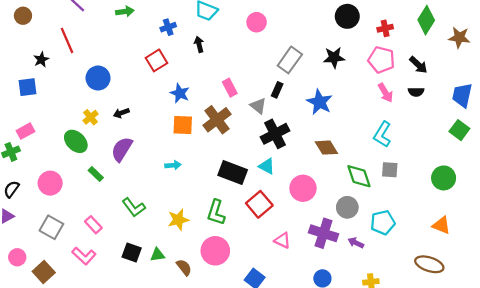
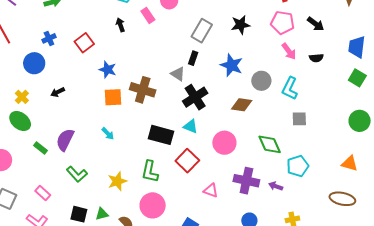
blue cross: (168, 27) -> (49, 38), moved
pink rectangle: (230, 88) -> (148, 15), moved
black semicircle: (416, 92) -> (316, 58), moved
yellow cross: (91, 117) -> (22, 97), moved
brown cross: (217, 120) -> (143, 90), turned -30
brown diamond: (326, 148) -> (242, 105), turned -45
purple semicircle: (122, 149) -> (65, 140), moved
cyan arrow: (173, 165) -> (108, 134), turned 56
green diamond: (359, 176) -> (270, 144), moved
green circle: (444, 178) -> (360, 121), moved
gray circle: (347, 207) -> (261, 81), moved

